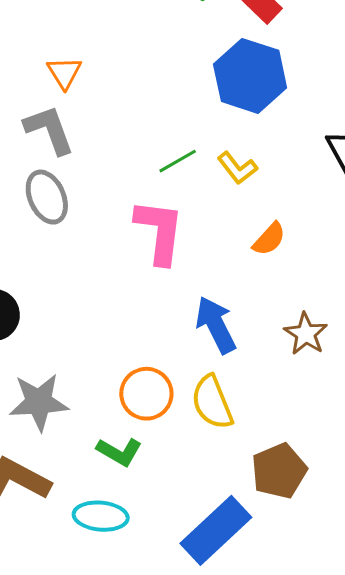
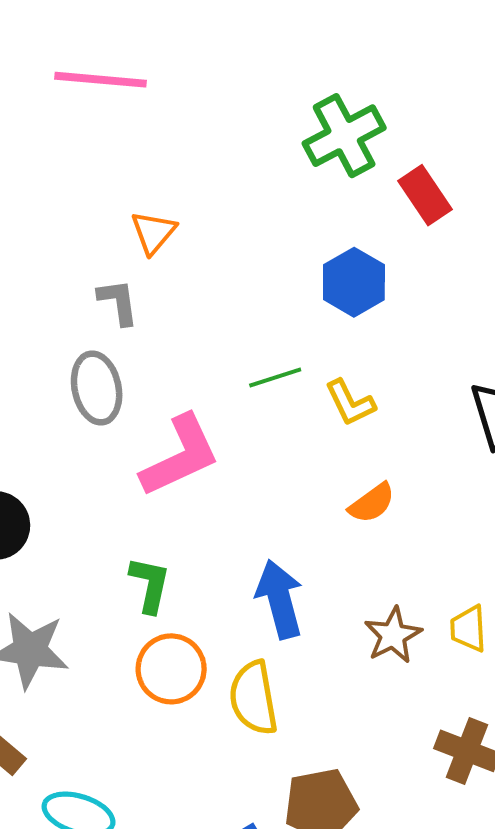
blue hexagon: (250, 76) -> (354, 282), moved, size x0.7
gray L-shape: (49, 130) -> (118, 302), size x0.7
pink L-shape: (159, 231) -> (180, 456), moved, turned 46
green L-shape: (119, 452) -> (150, 585), moved, turned -120

